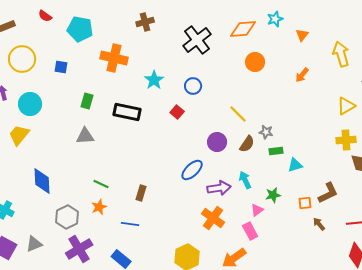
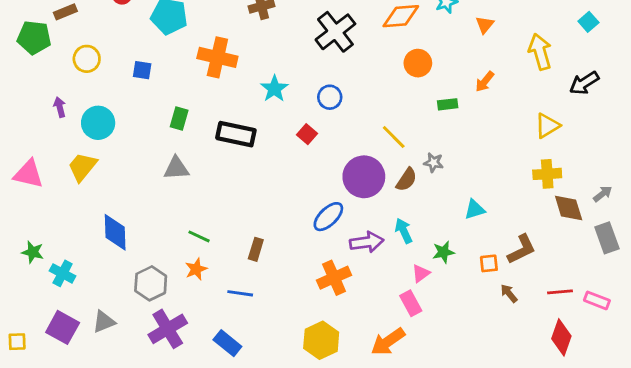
yellow circle: (22, 59) -> (87, 59), size x0.7
purple circle: (217, 142) -> (364, 177), size x1.5
green rectangle: (276, 151) -> (448, 104), moved
orange cross: (213, 218) -> (334, 278), moved, turned 30

